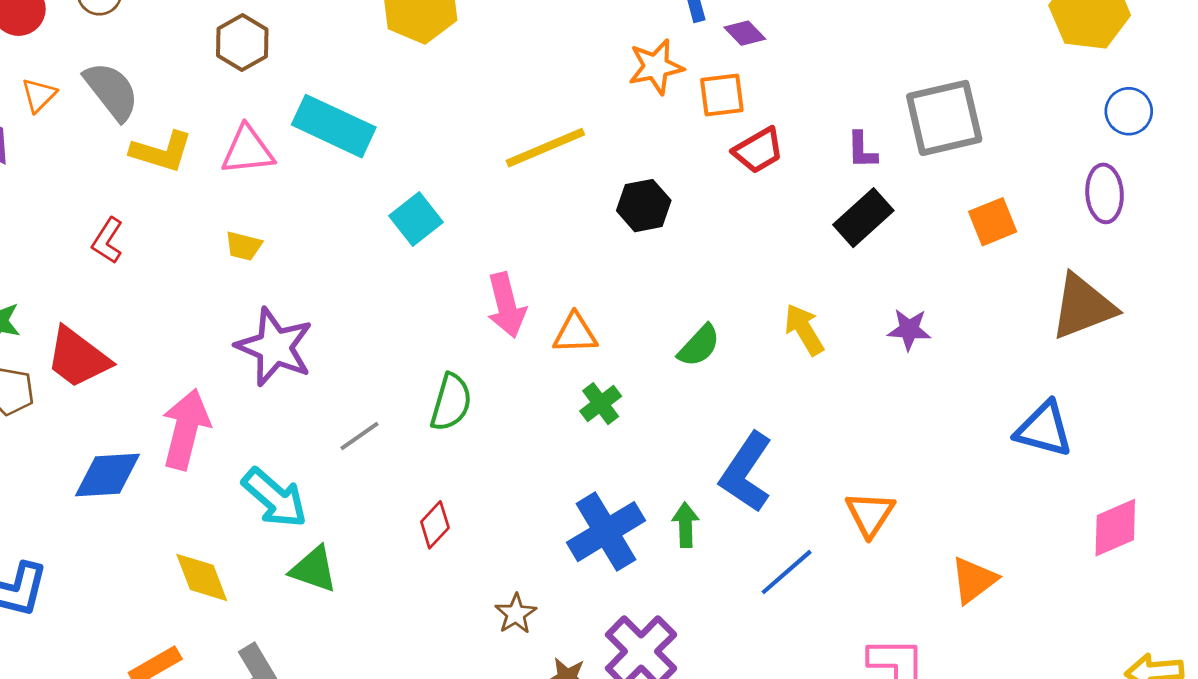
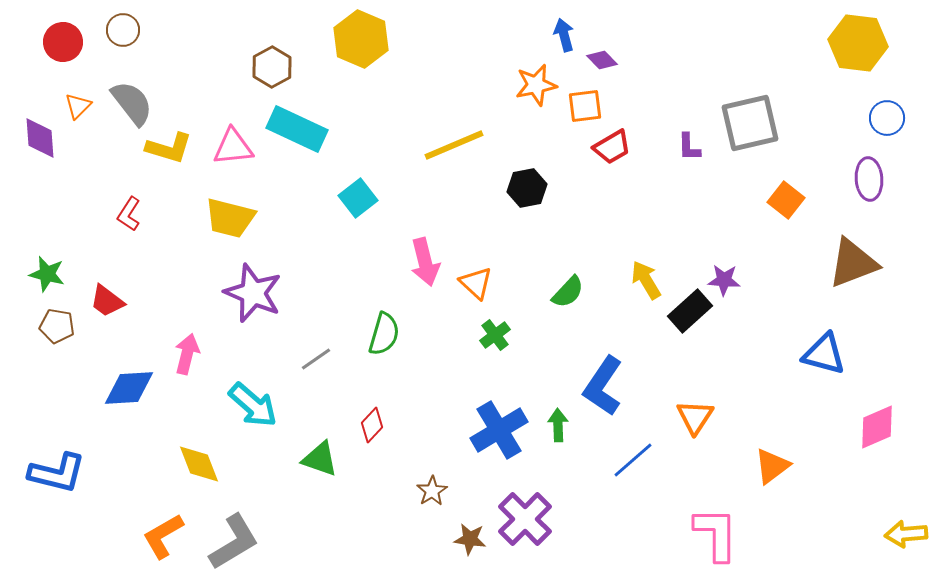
brown hexagon: (242, 43) -> (272, 67), moved
black rectangle: (863, 218) -> (690, 311), moved
orange square: (993, 222) -> (786, 200), turned -30
yellow trapezoid: (244, 246) -> (230, 218), size x1.8
orange triangle: (575, 334) -> (476, 283), turned 45
red trapezoid: (78, 358) -> (107, 301), size x0.7
pink arrow: (186, 429) -> (187, 354), size x0.7
green triangle: (314, 569) -> (320, 459), moved

